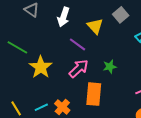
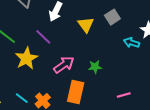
purple line: (77, 44) -> (43, 37), moved
cyan line: (41, 107) -> (22, 98), turned 56

